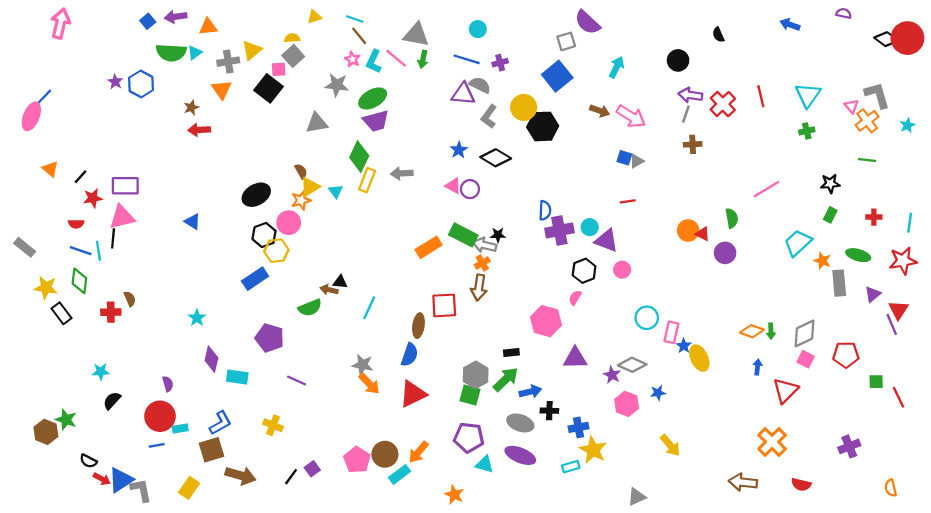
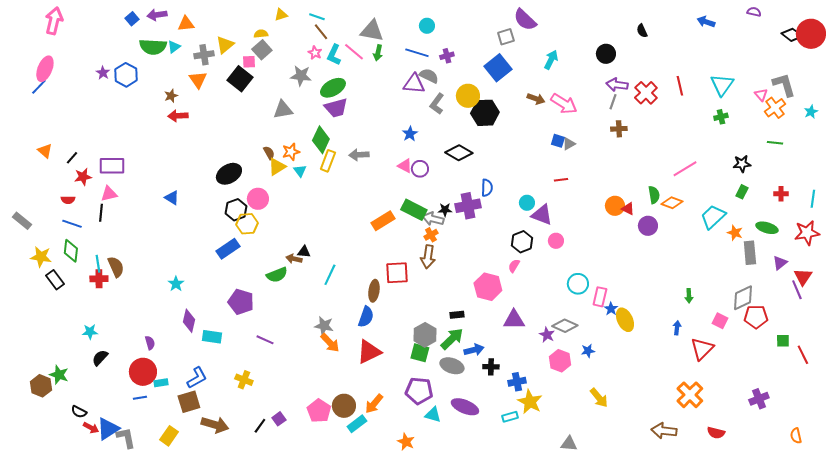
pink ellipse: (31, 116) -> (45, 69), moved
black diamond: (496, 158) -> (459, 153), moved
orange star: (301, 200) -> (291, 152), moved
pink triangle: (122, 217) -> (109, 194), size x0.7
purple cross: (559, 230) -> (468, 206), moved
cyan line: (98, 251) -> (98, 264), moved
brown semicircle: (130, 299) -> (116, 267), size x1.5
orange diamond: (752, 331) -> (672, 203), moved
gray diamond: (804, 333) -> (743, 298), moved
gray ellipse: (520, 423) -> (452, 366), moved
gray triangle: (637, 497) -> (569, 444), turned 30

